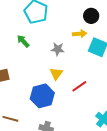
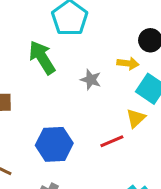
green arrow: (23, 41) -> (42, 57), size x1.6
yellow triangle: (56, 74) -> (136, 118), moved

